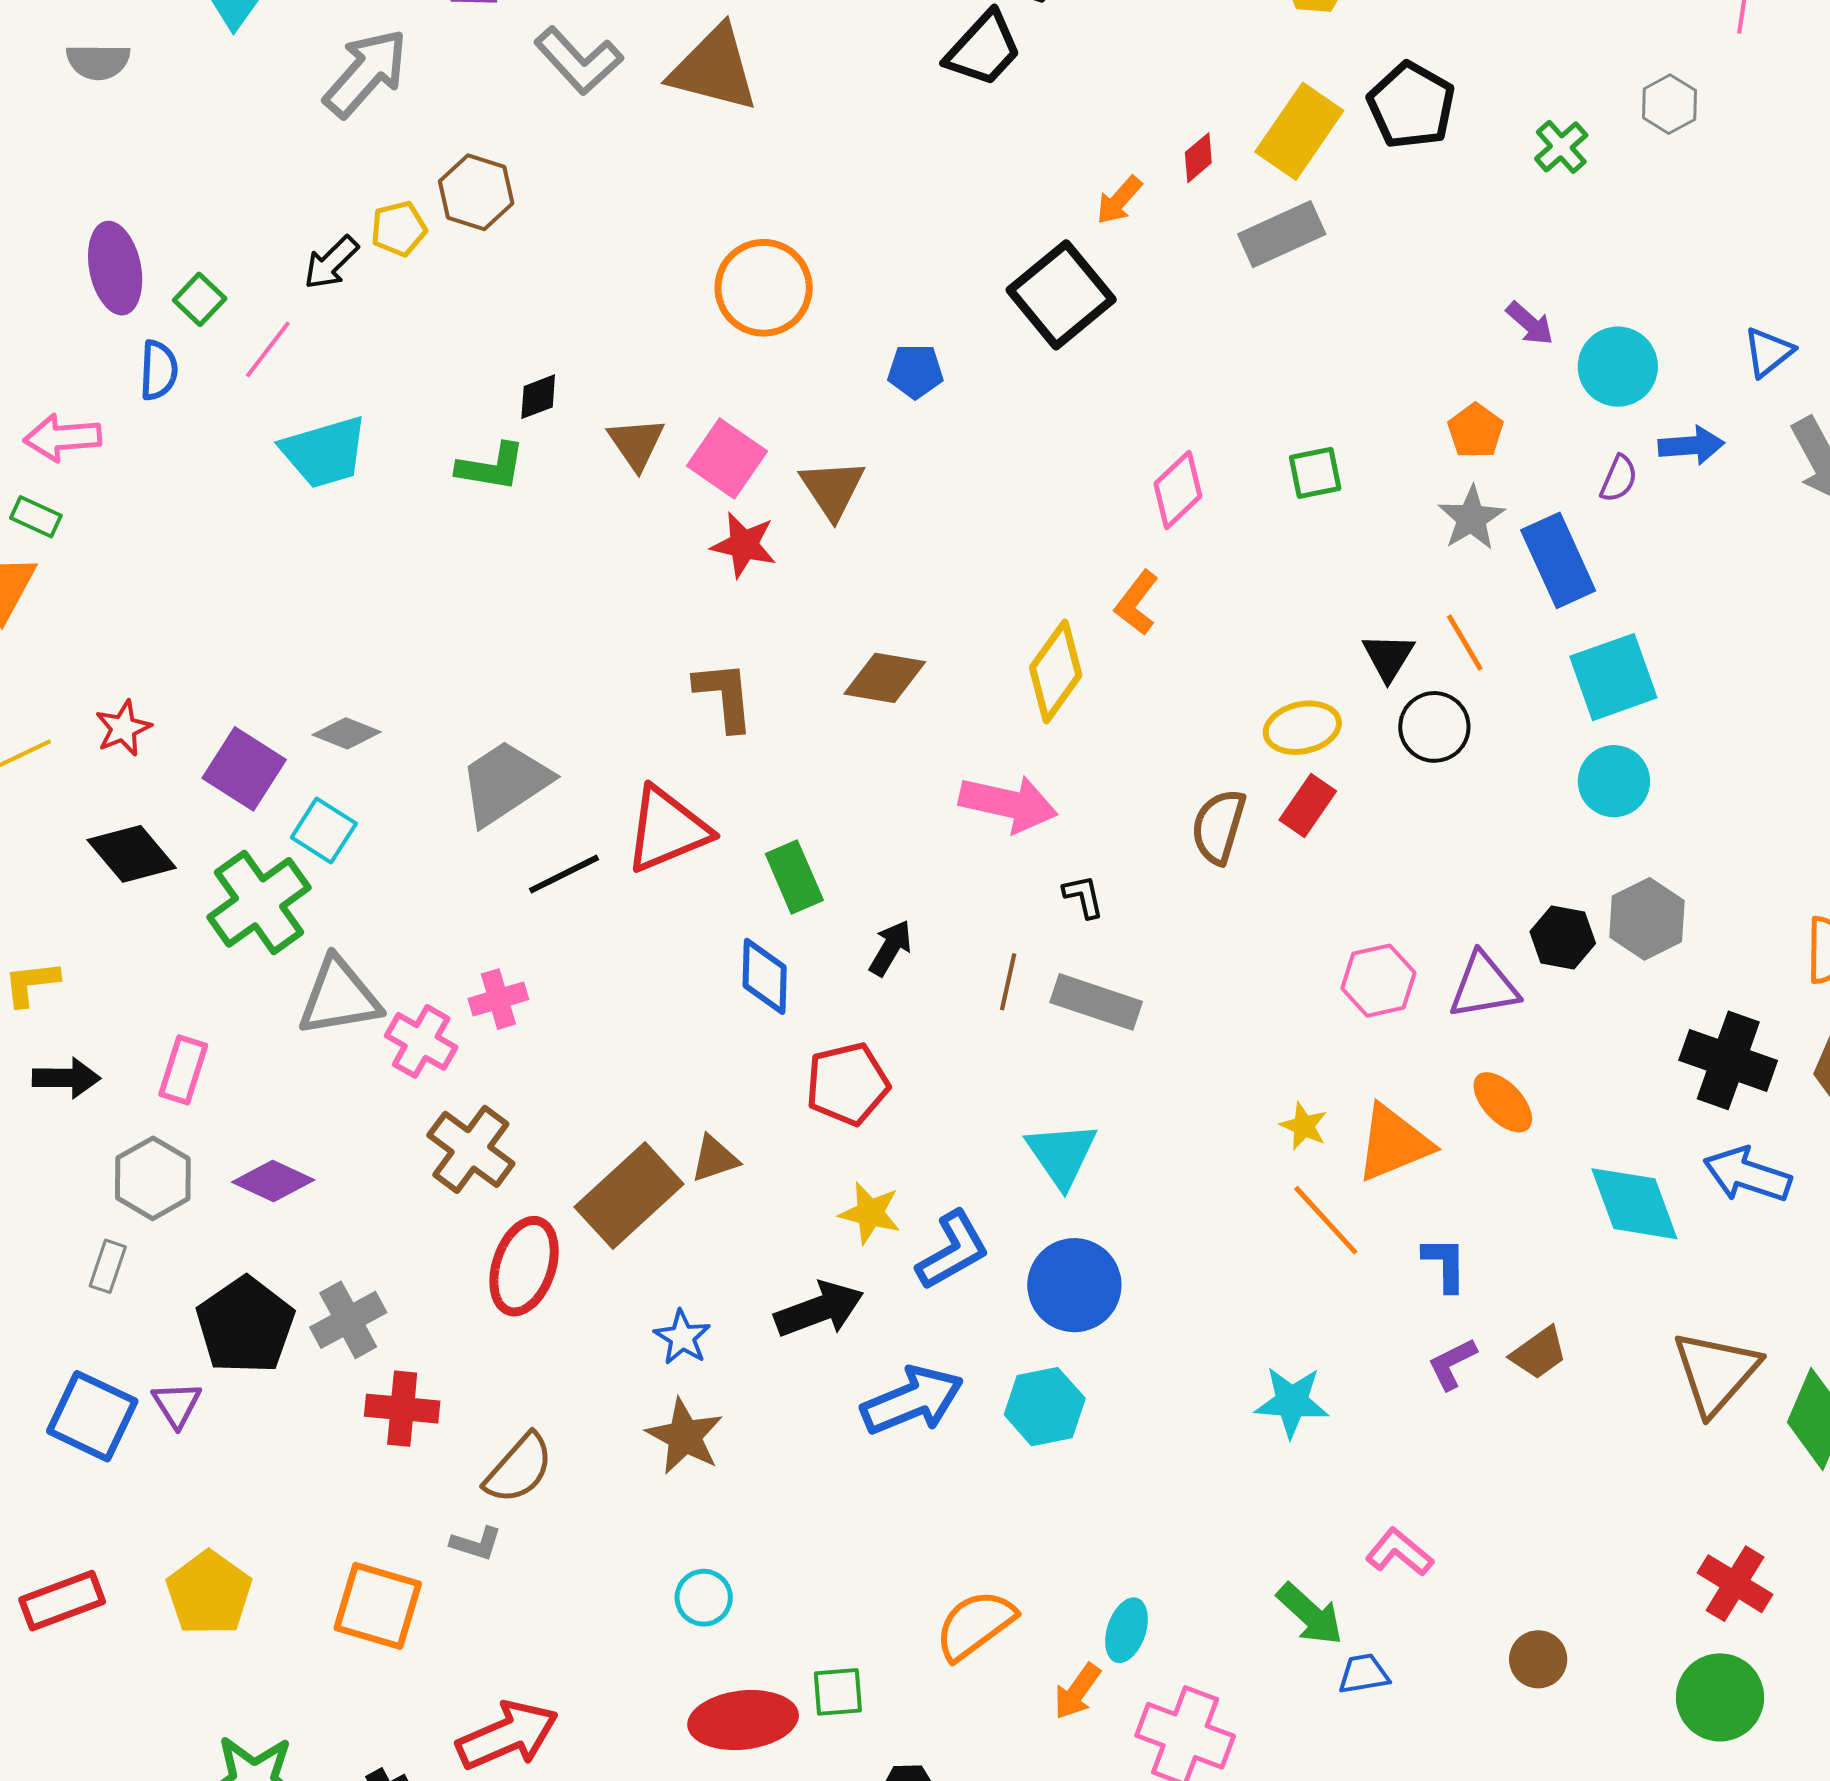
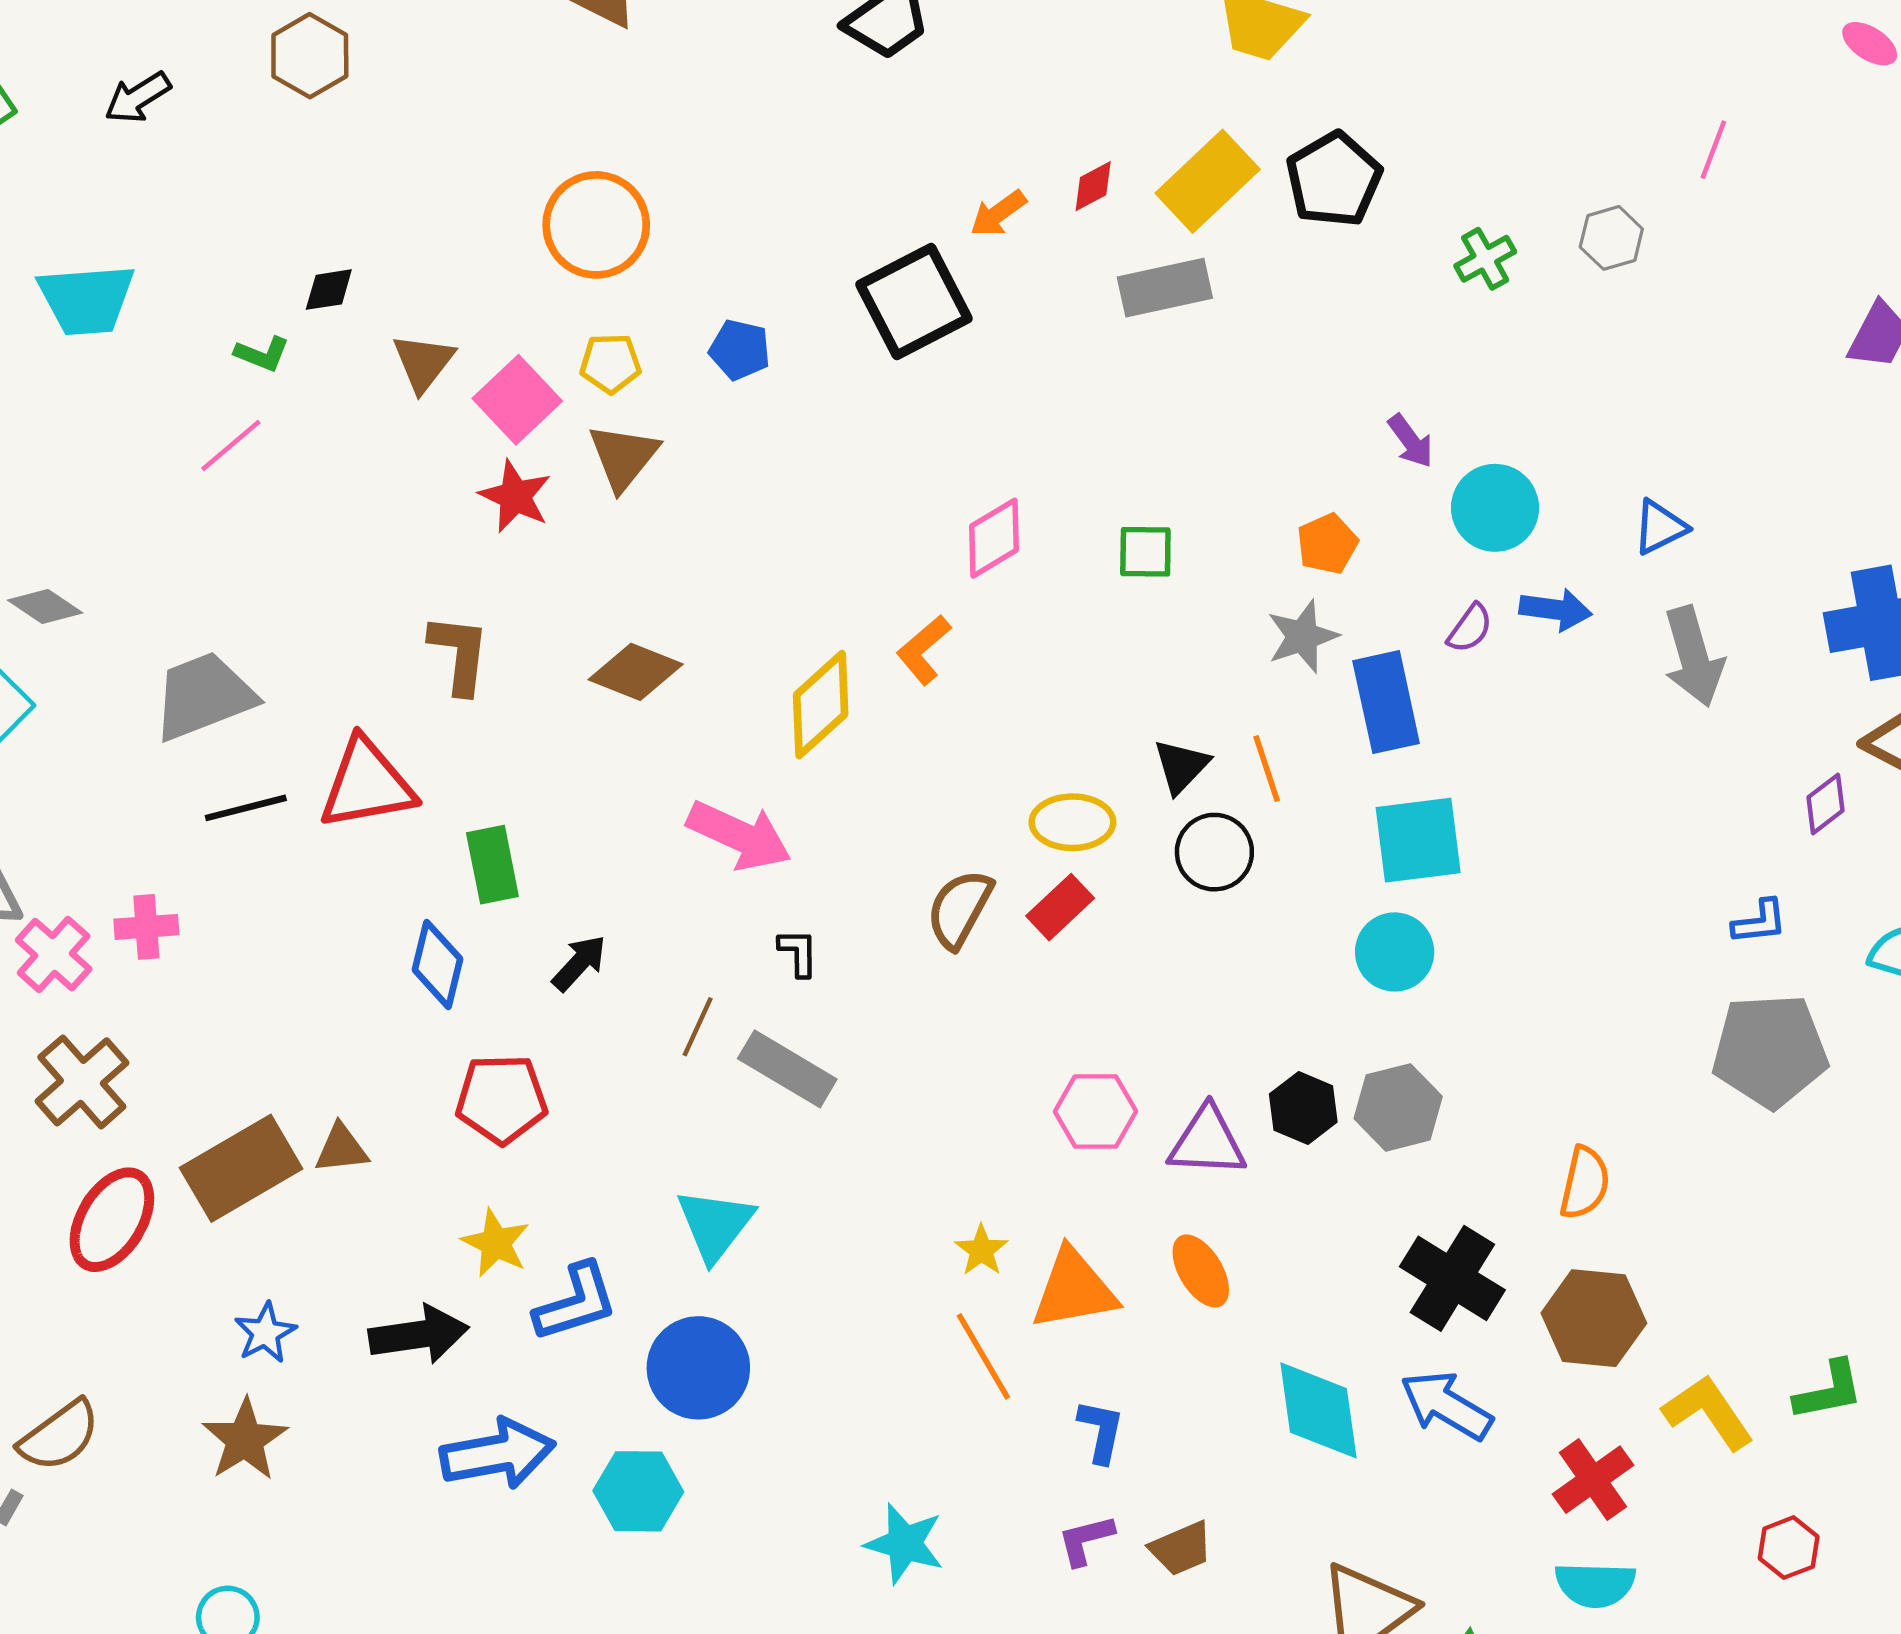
yellow pentagon: (399, 229) -> (610, 363), moved
pink line: (268, 349) -> (231, 446), moved
green L-shape: (491, 467) -> (262, 354), size x0.7

